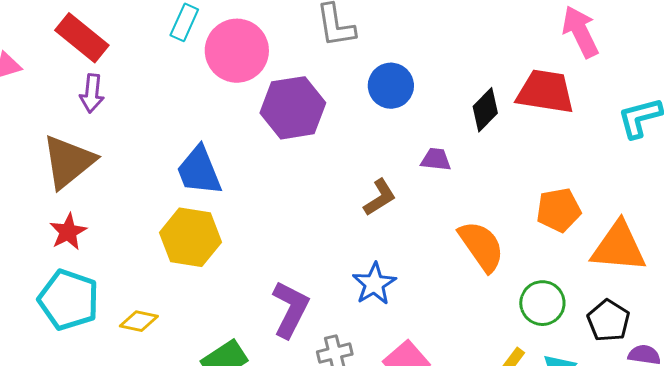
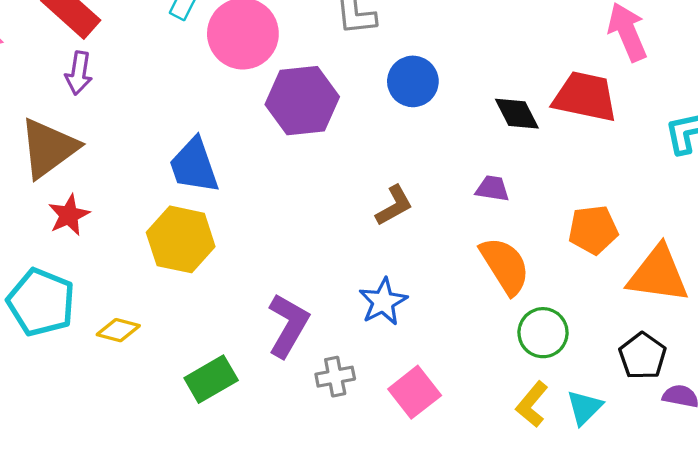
black diamond: (485, 110) -> (517, 114), turned -75
purple trapezoid: (436, 159) -> (492, 189), moved
red star: (68, 232) -> (69, 215), moved
green circle: (542, 303) -> (543, 333), moved

